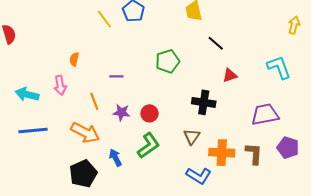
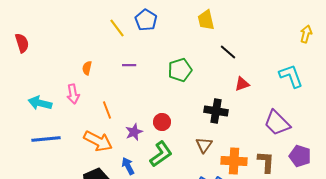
purple line: (116, 76) -> (129, 65), moved
purple star: (121, 112) -> (134, 132), moved, turned -30
purple trapezoid: (265, 114) -> (277, 123), turned -124

